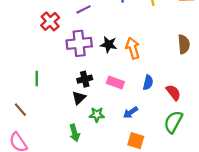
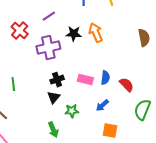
black star: (109, 45) -> (74, 34), moved
orange arrow: (133, 48) -> (96, 33), moved
blue semicircle: (148, 82) -> (105, 78), moved
red semicircle: (173, 93) -> (127, 85), moved

